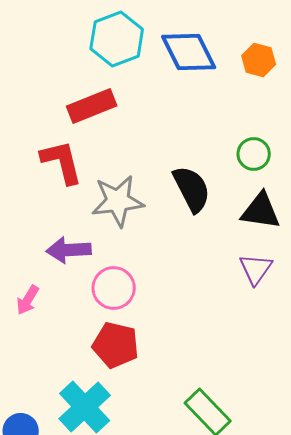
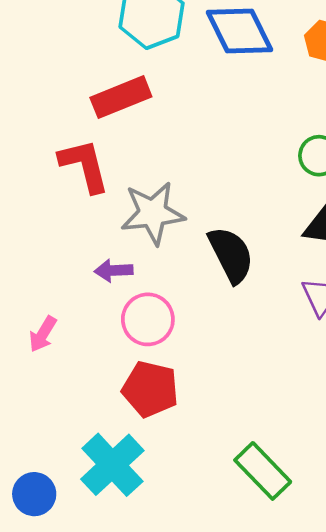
black semicircle: (192, 189) -> (231, 255), moved
purple arrow: (69, 250) -> (114, 271), moved, size x0.7

